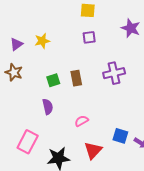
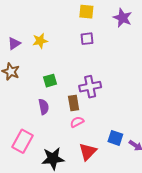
purple star: (131, 28) -> (122, 18), moved
purple cross: (114, 73) -> (90, 87), moved
brown rectangle: (76, 78) -> (74, 103), moved

